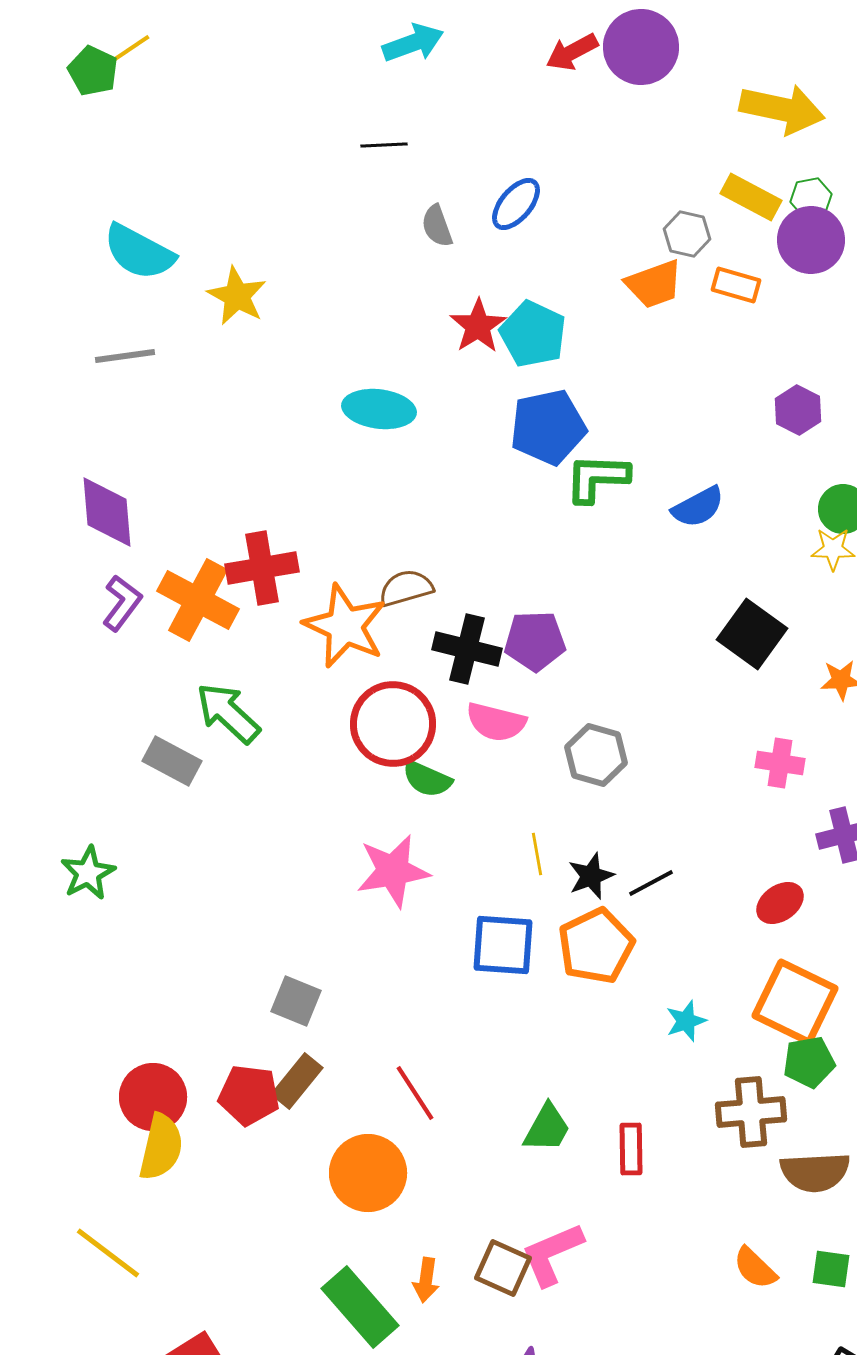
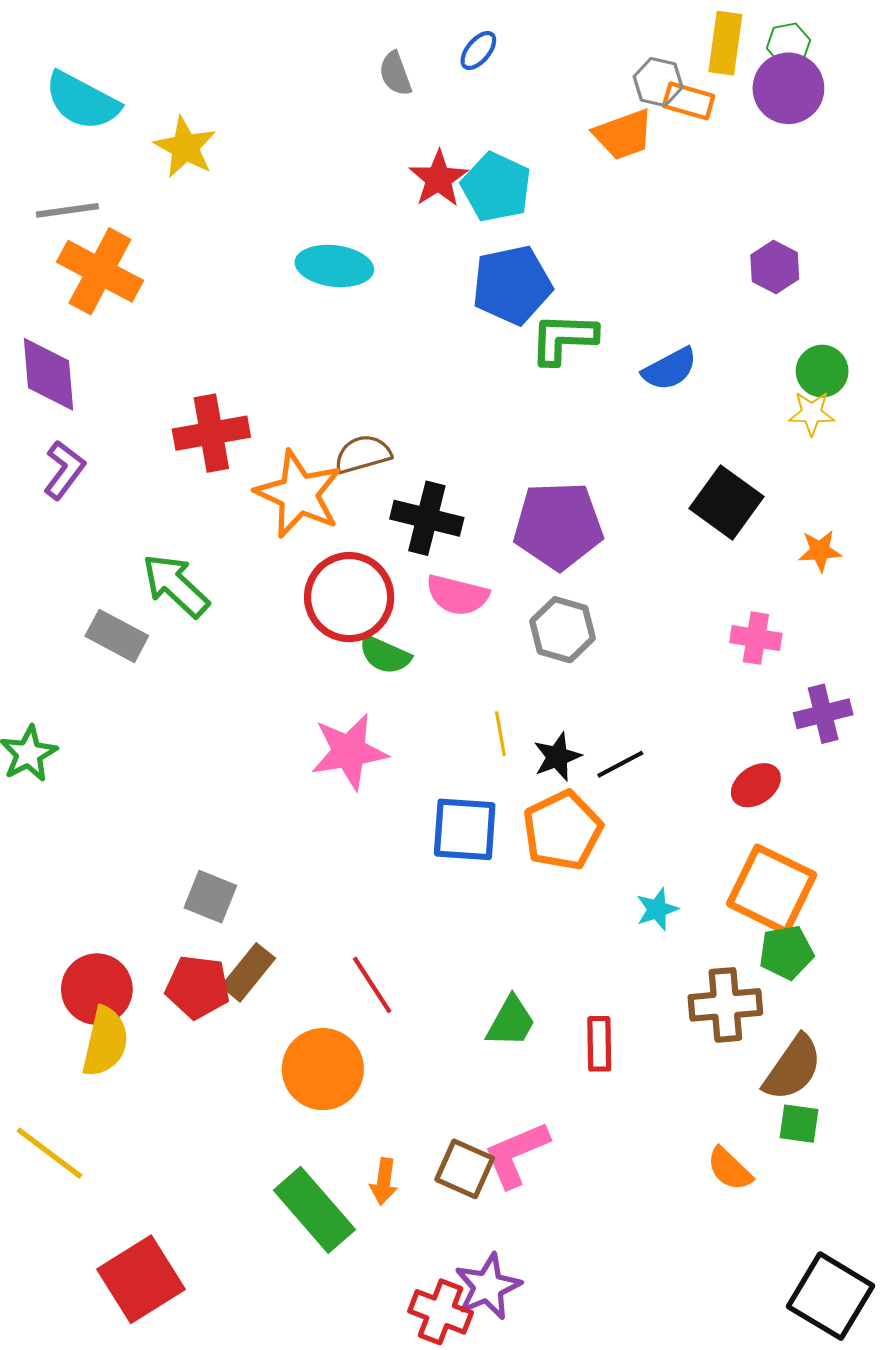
yellow rectangle: (751, 197) -> (725, 43), turned 70
blue ellipse: (516, 204) -> (478, 51), size x0.7
orange rectangle: (736, 285) -> (689, 101), moved
orange cross: (198, 600) -> (100, 271), moved
purple pentagon: (535, 641) -> (558, 526), moved, size x1.4
gray square: (296, 1001) -> (210, 897), moved
brown semicircle: (815, 1172) -> (793, 1068), turned -52
green square: (831, 1269) -> (799, 1124), moved

